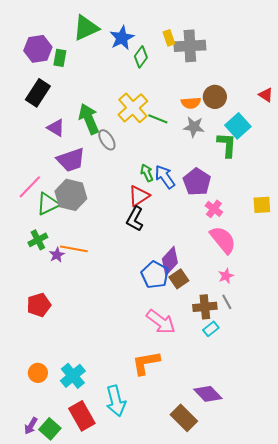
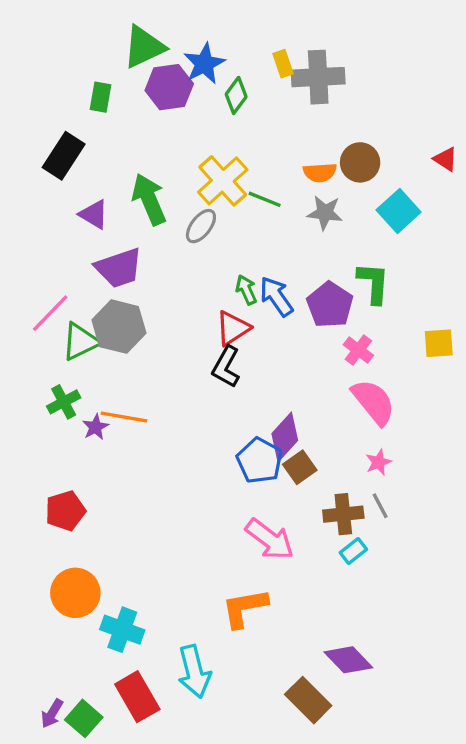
purple hexagon: (38, 49) -> (169, 87), moved
gray ellipse: (107, 140) -> (201, 226), moved, turned 70
green L-shape: (227, 145) -> (373, 283), moved
orange circle: (38, 373) -> (75, 593), moved, size x1.5
cyan cross: (73, 376) -> (122, 630), turned -30

